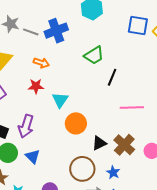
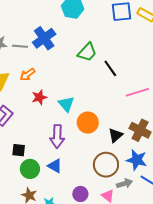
orange arrow: (41, 63) -> (27, 75), moved, turned 140
black line: (112, 77) -> (110, 68), turned -42
purple arrow: (26, 126) -> (57, 136), moved
blue star: (113, 172) -> (137, 160), size x1.5

